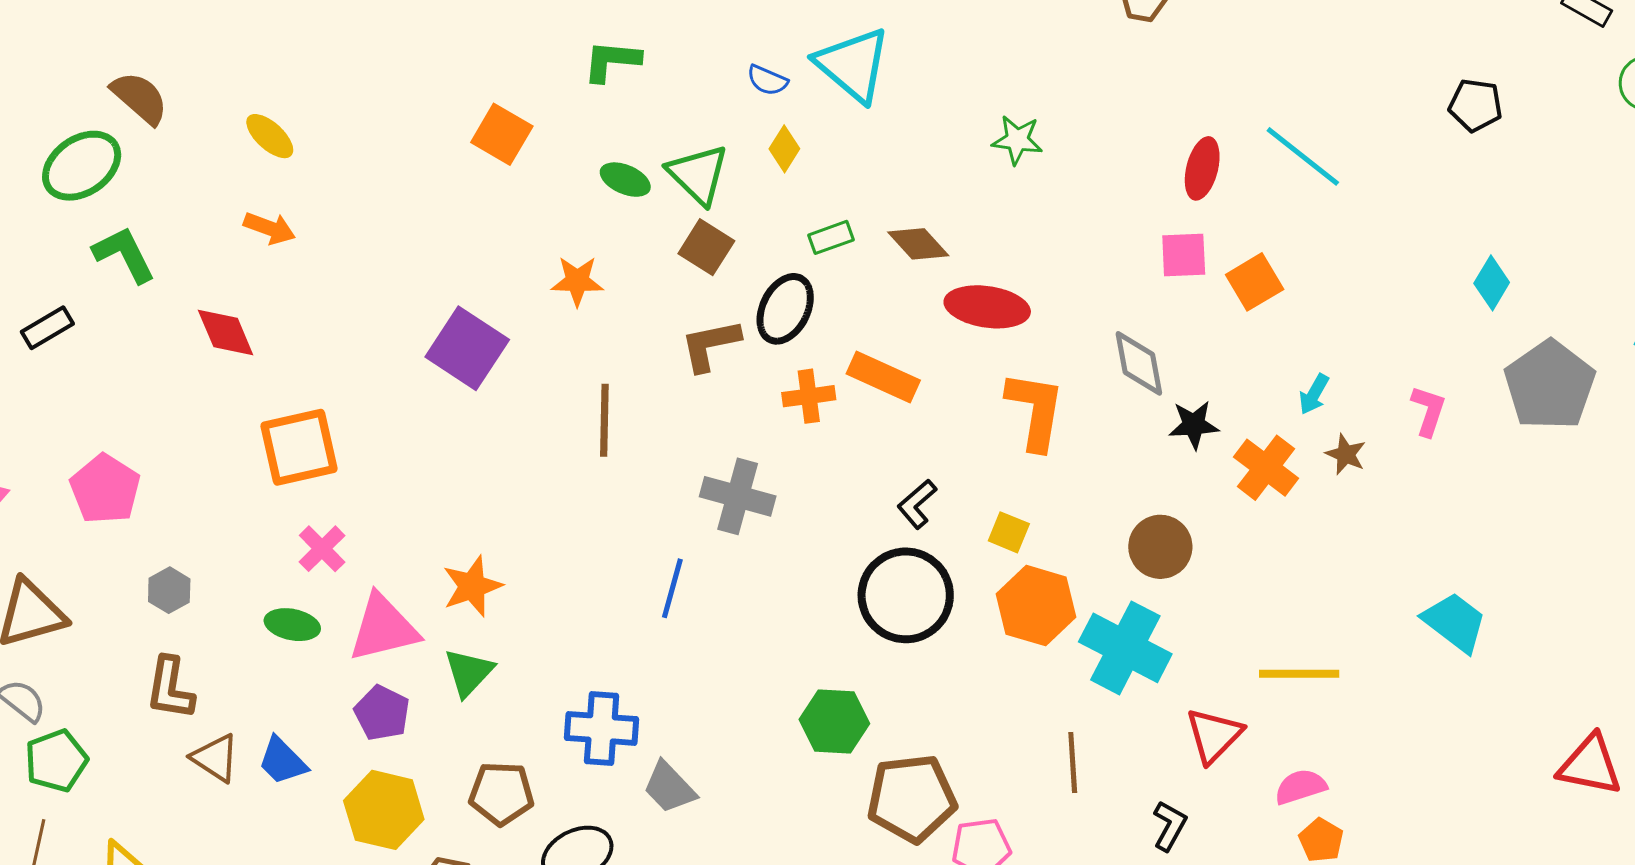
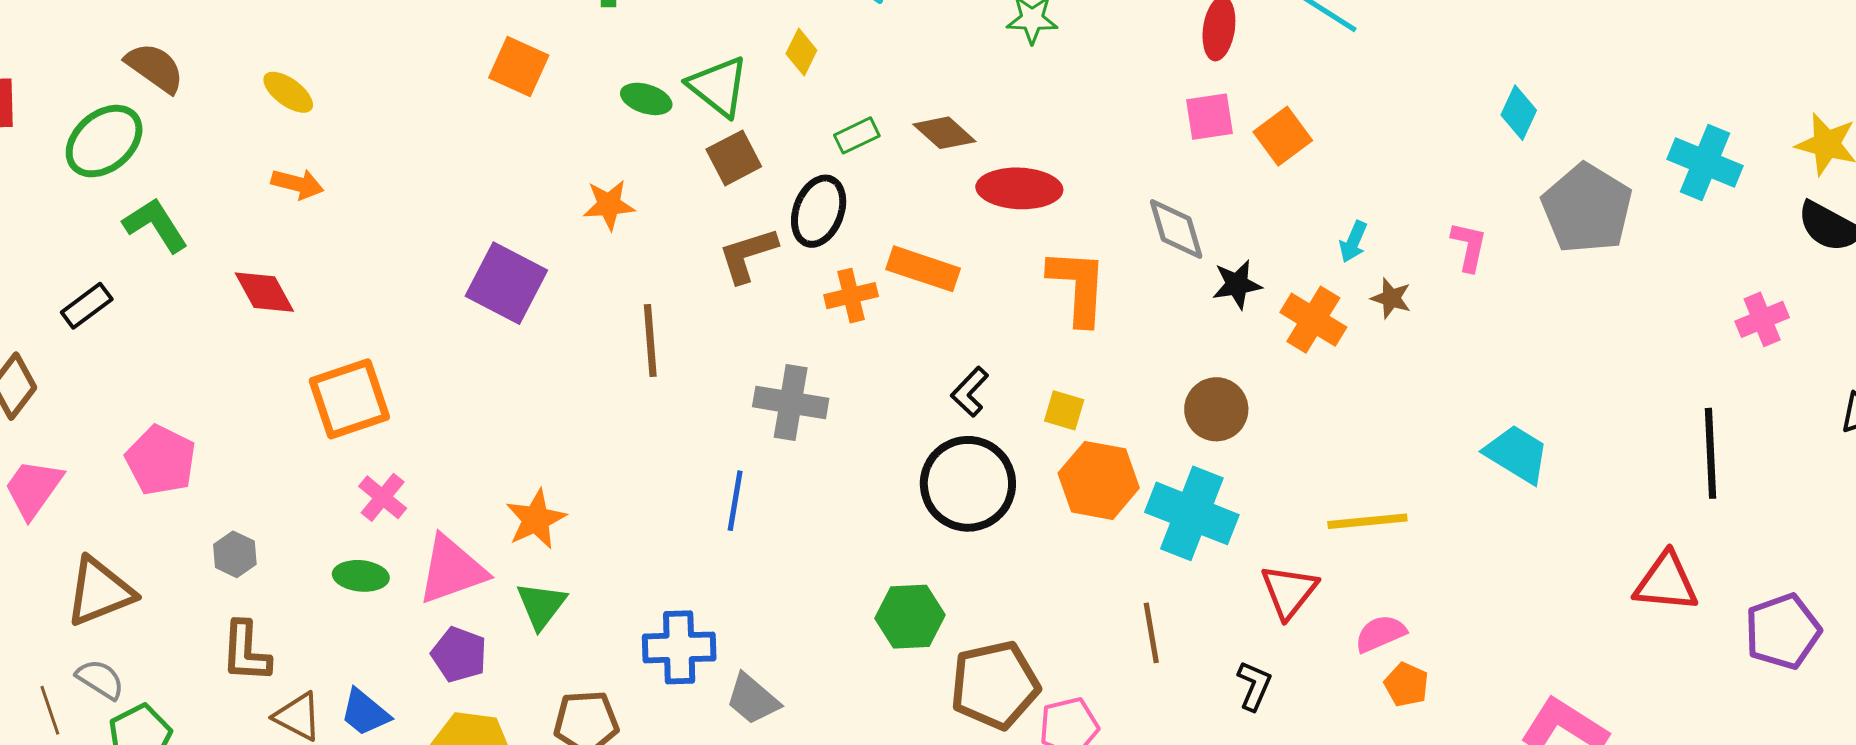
brown square: (706, 247) -> (734, 158), turned 36

